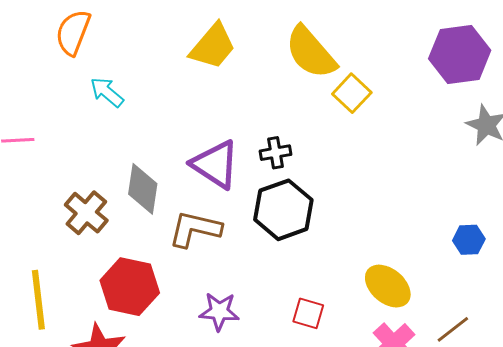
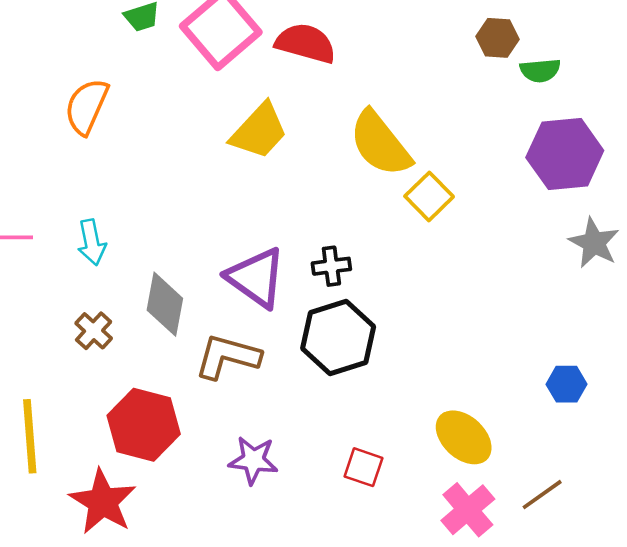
cyan arrow: (107, 92) -> (92, 242), moved, turned -144
brown cross: (86, 213) -> (94, 331), size x0.7

